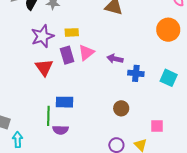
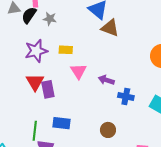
pink triangle: (86, 53) -> (78, 71), turned -30
purple rectangle: (67, 55) -> (48, 89), moved
blue rectangle: (65, 102) -> (61, 123), moved

